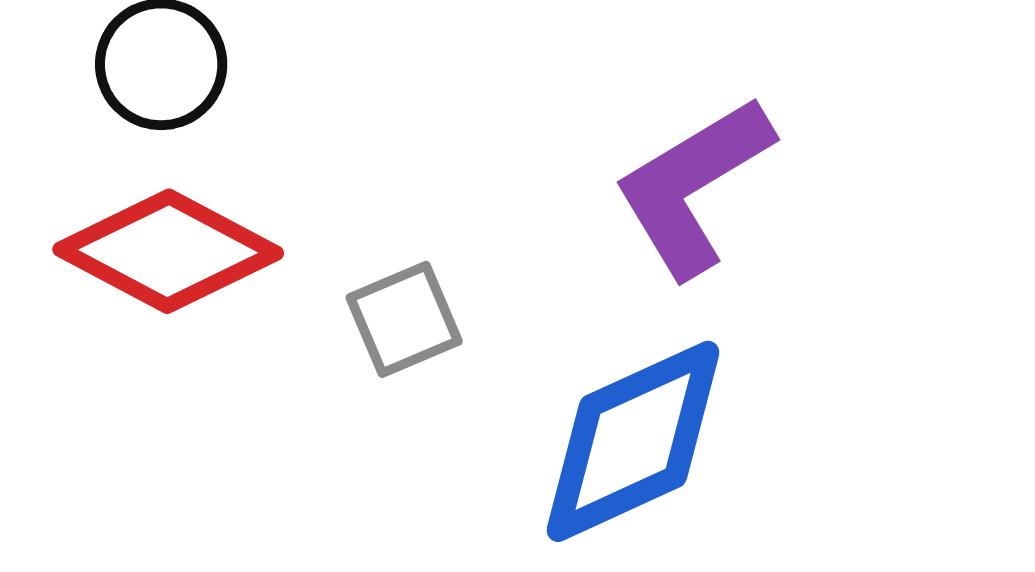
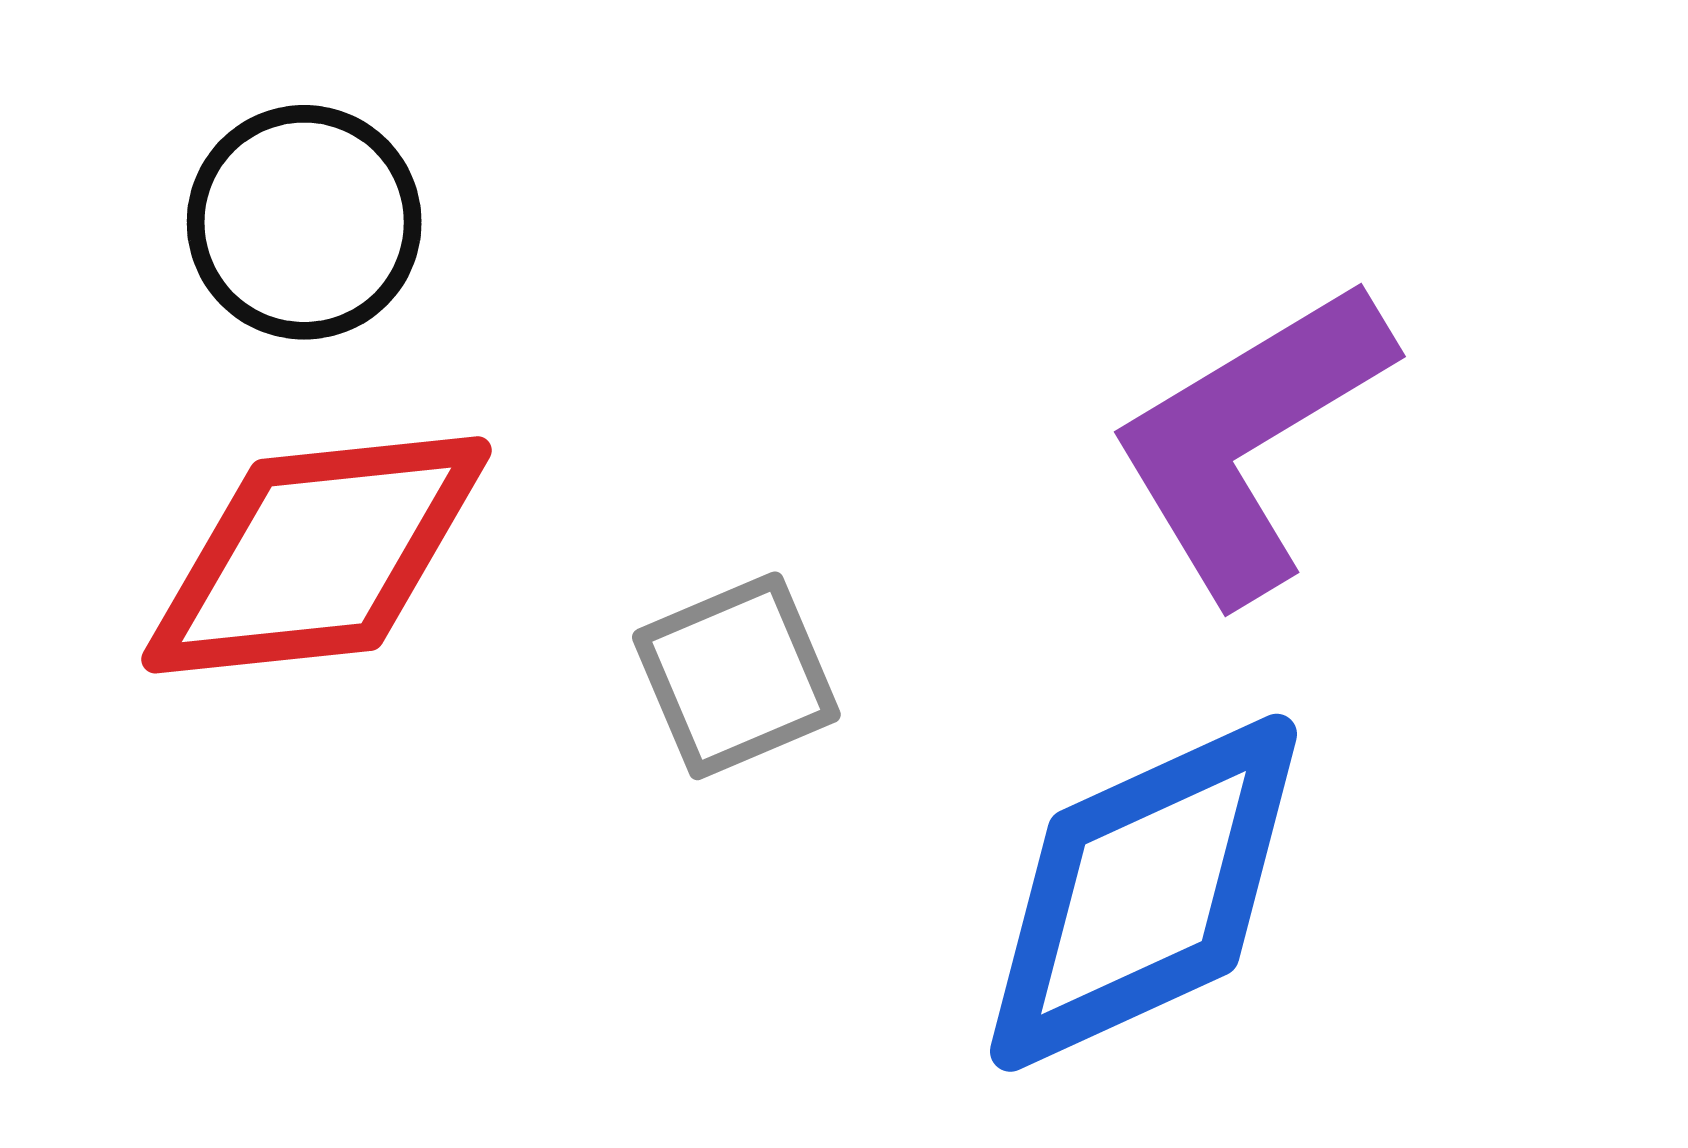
red diamond: (168, 251) -> (317, 555), turned -34

